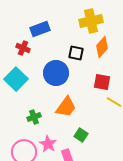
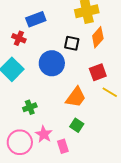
red square: (102, 82) -> (98, 72), turned -30
orange trapezoid: (66, 107) -> (76, 97), moved

